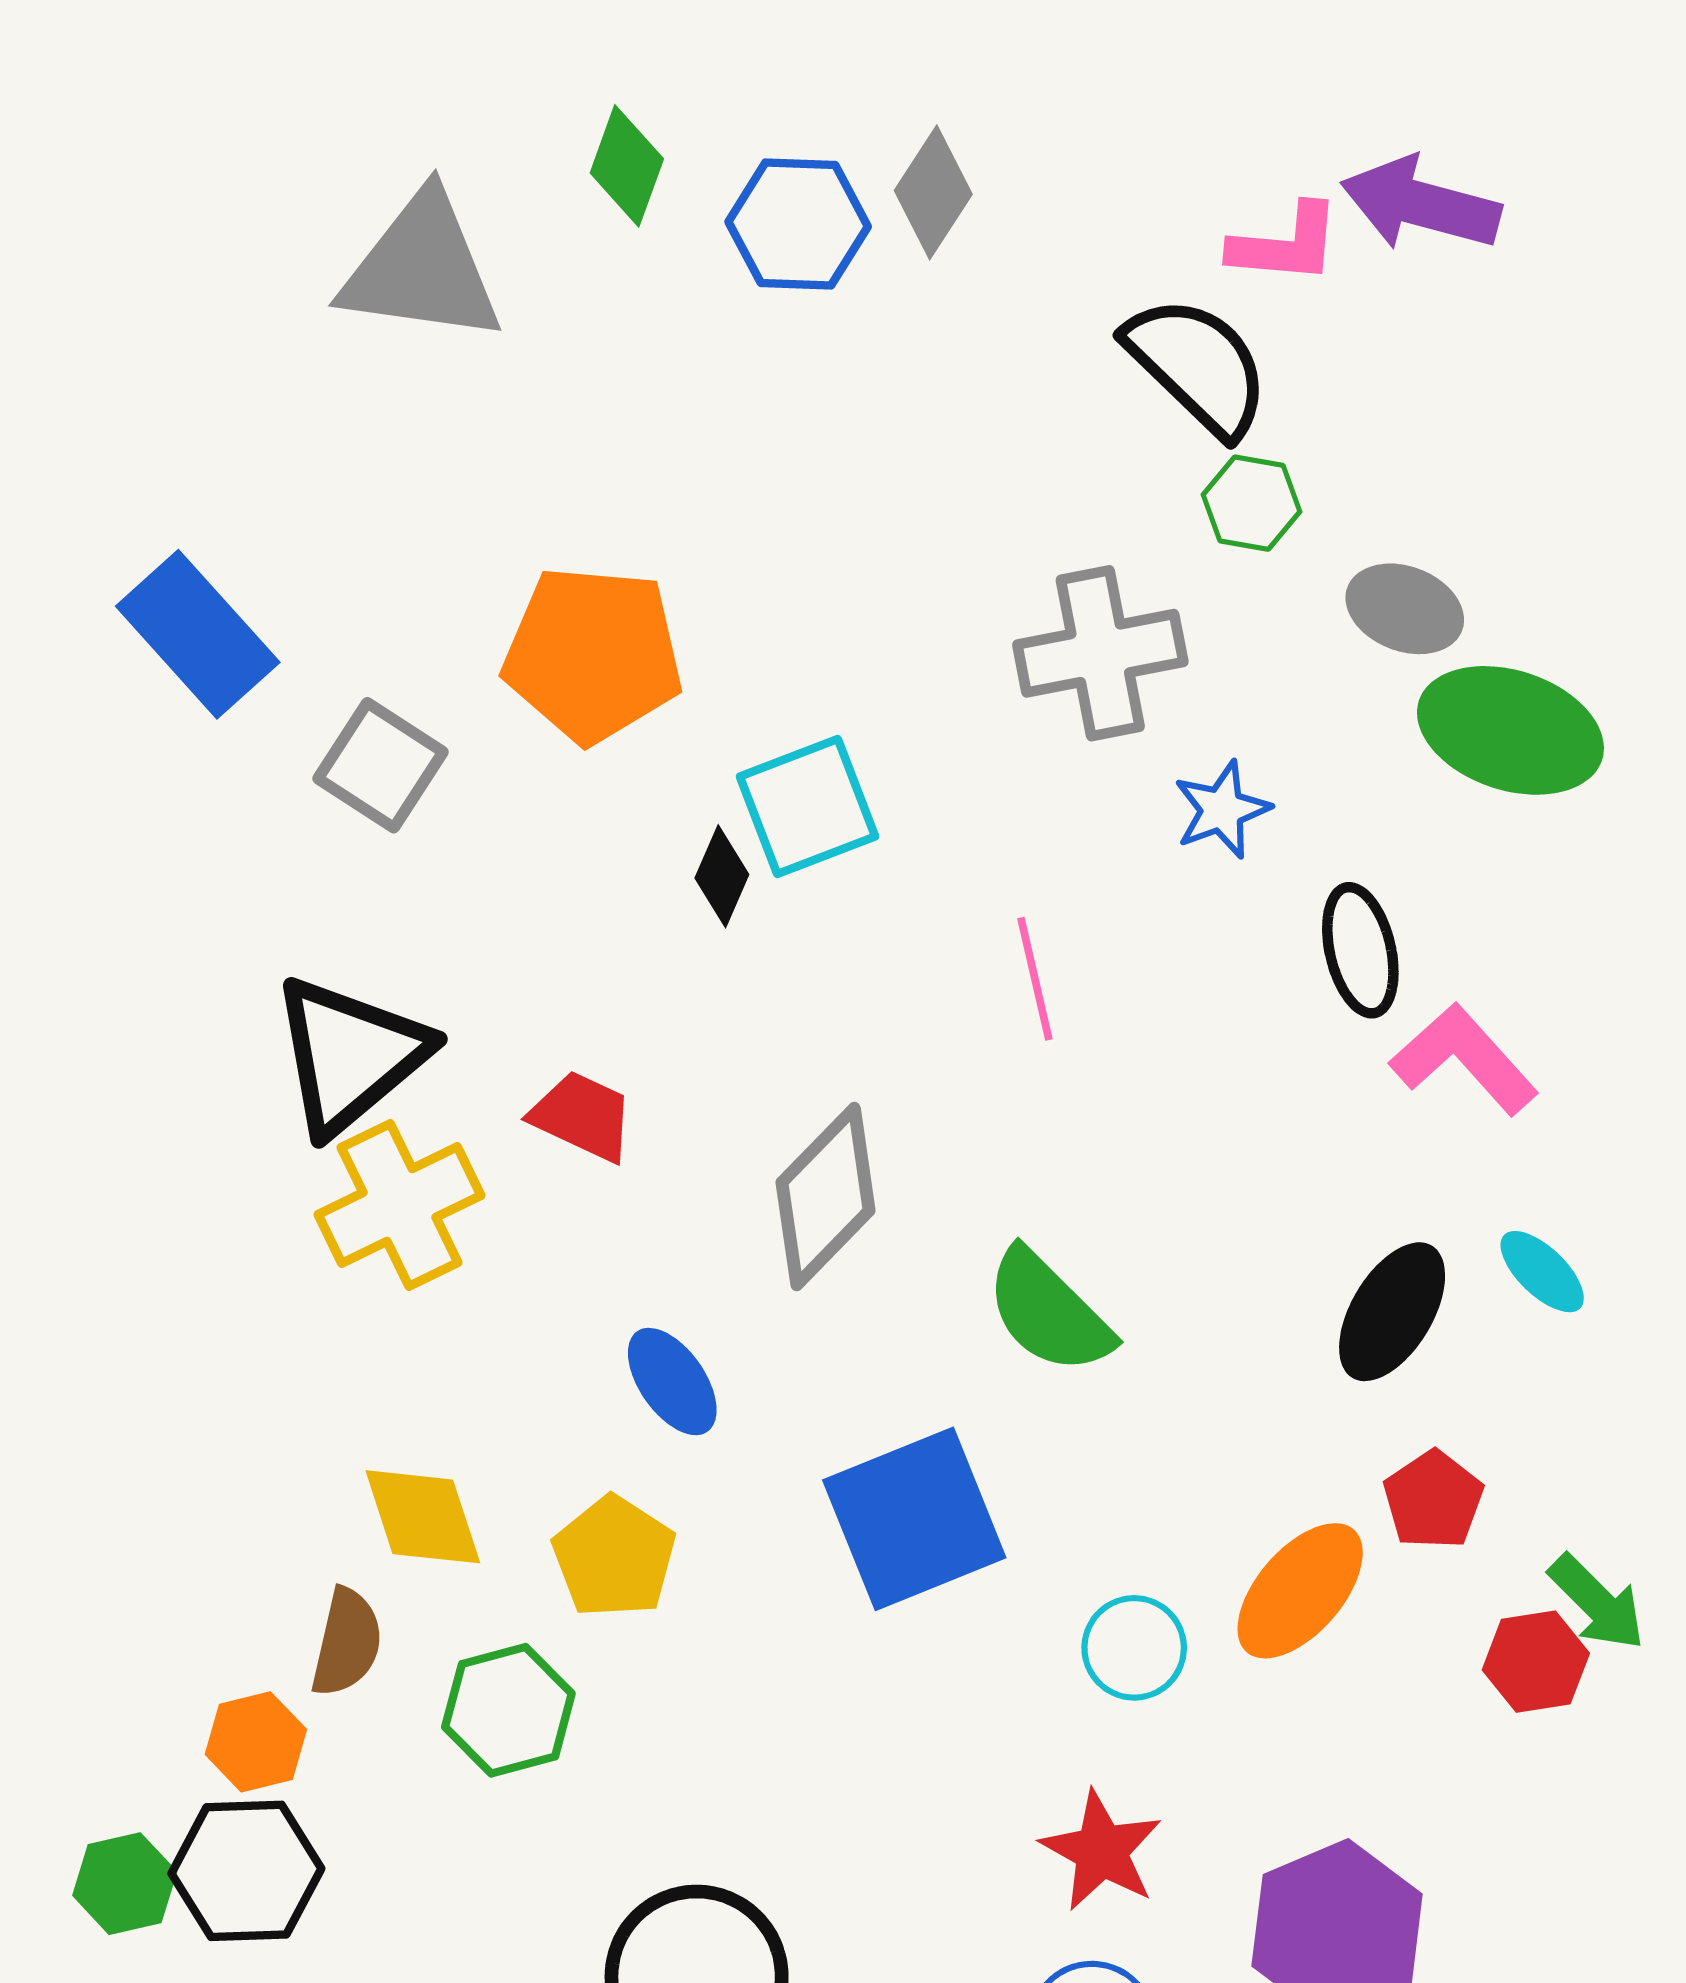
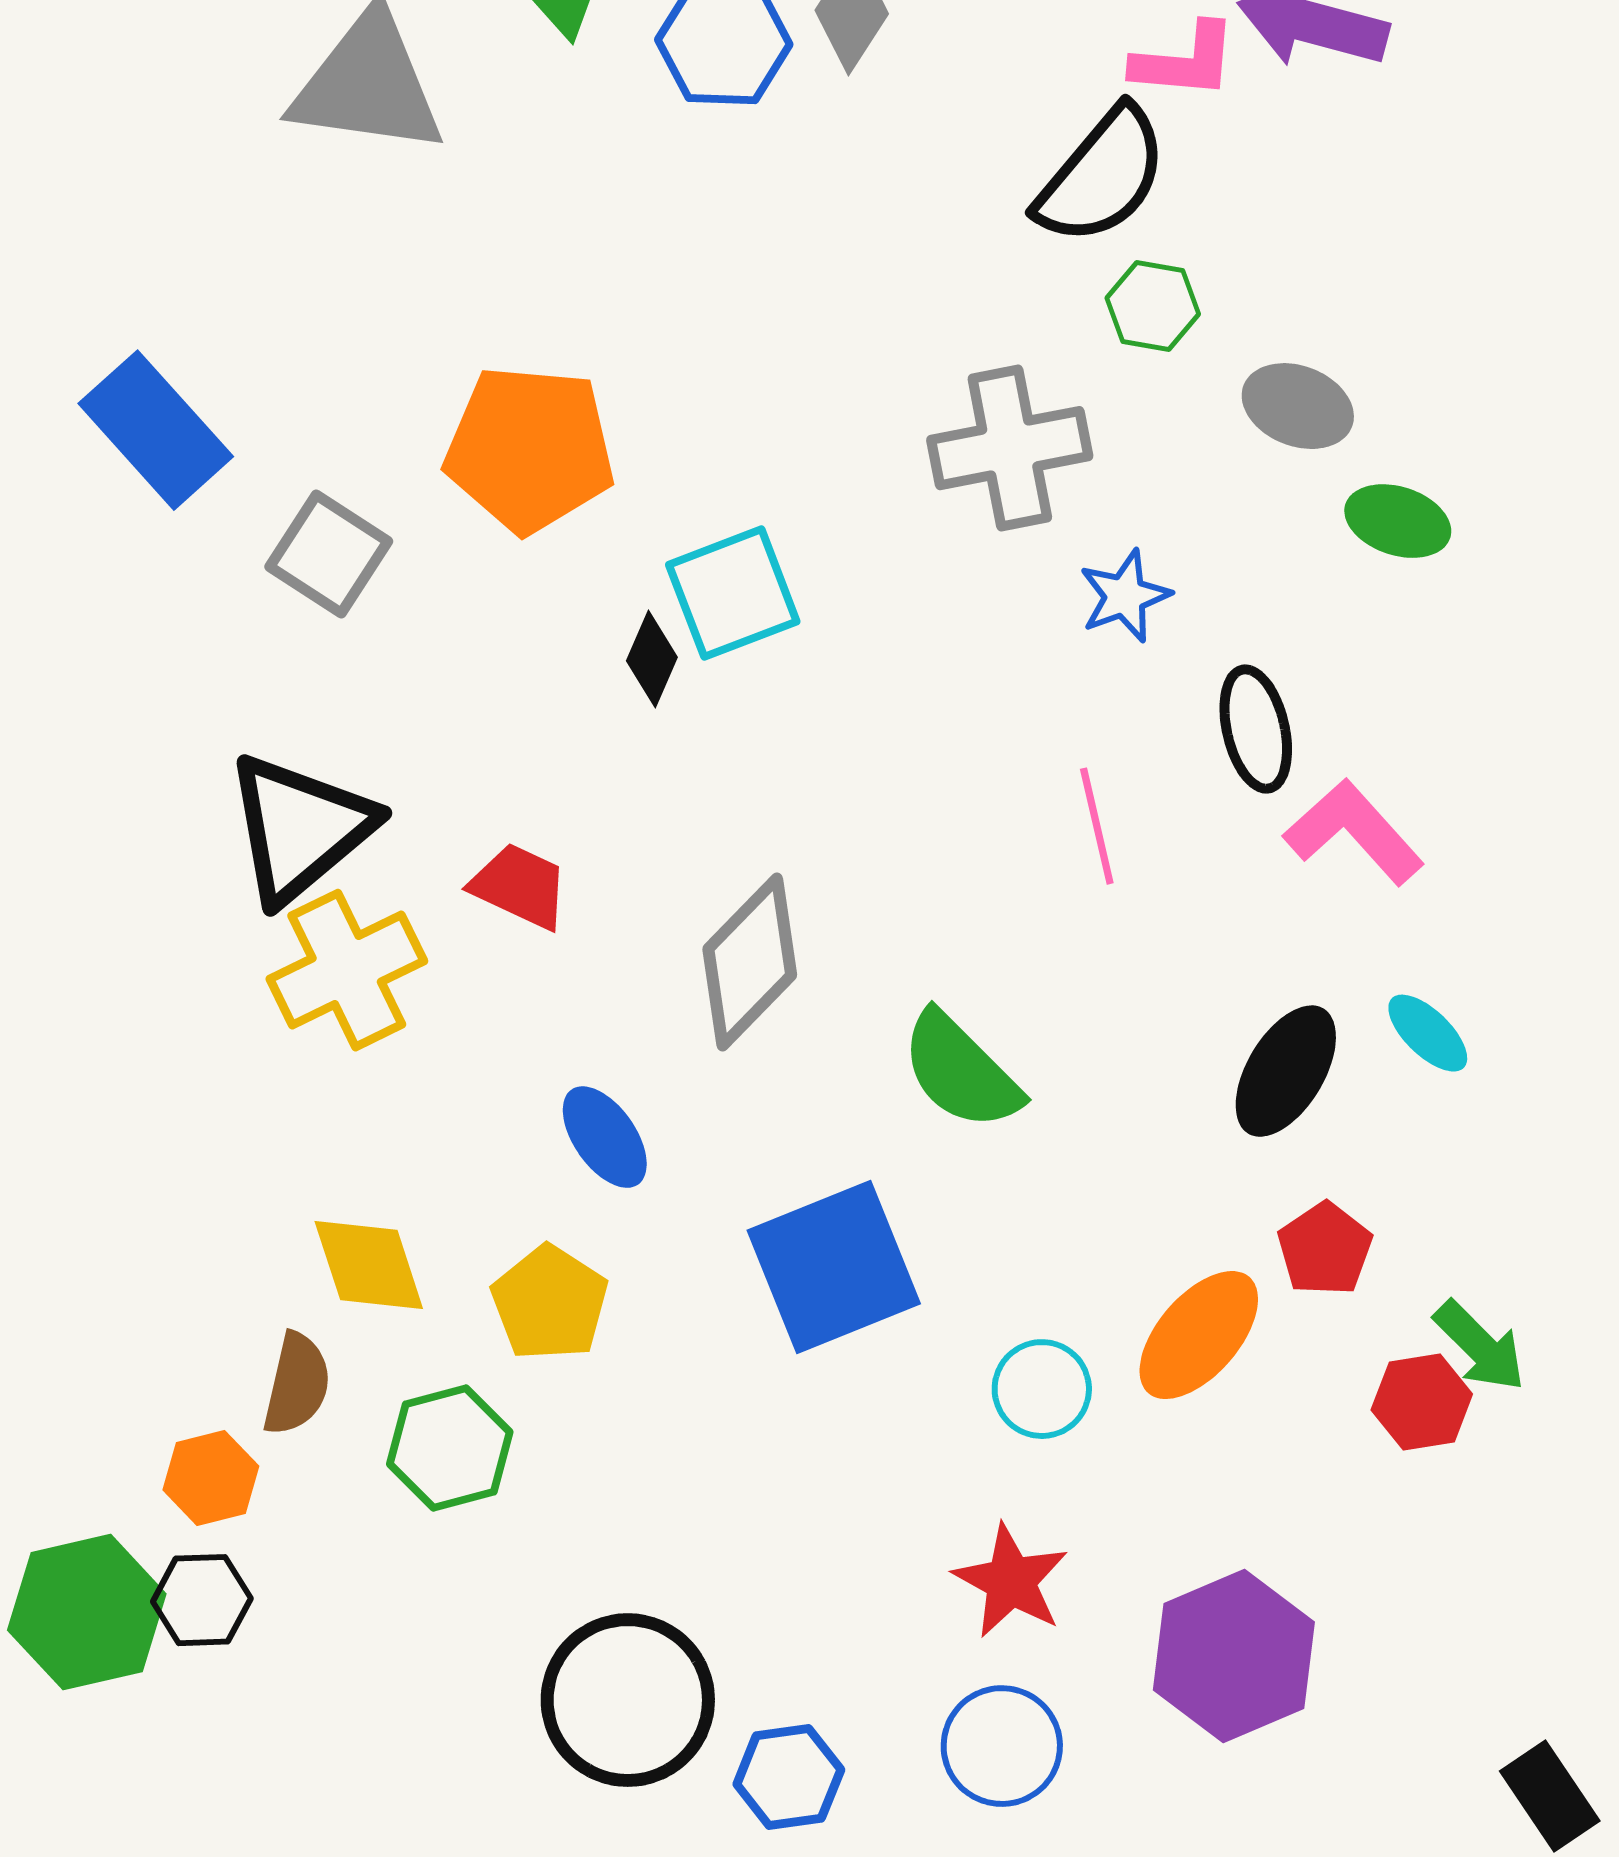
black semicircle: (1198, 366) -> (1102, 176), turned 86
green ellipse: (1510, 730) -> (1398, 521), size x0.6
pink line: (1035, 979) -> (1097, 826), moved
black hexagon: (246, 1871) -> (202, 1600), size x0.7
green hexagon: (125, 1884) -> (87, 1612), size x1.6

